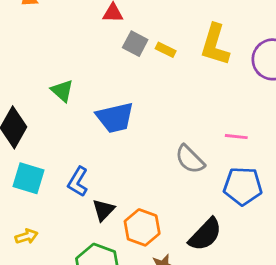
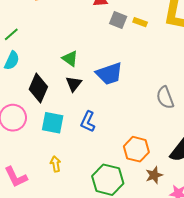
gray semicircle: (190, 159) -> (165, 98), turned 30
black triangle: (103, 210) -> (74, 84), moved
yellow arrow: (26, 236) -> (55, 164), turned -77

